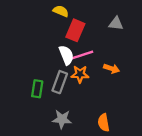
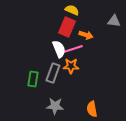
yellow semicircle: (61, 11) -> (72, 10), moved
gray triangle: (116, 24) -> (114, 21), moved
orange arrow: (111, 69) -> (86, 35), moved

